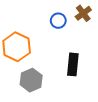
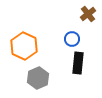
blue circle: (58, 21) -> (72, 39), moved

